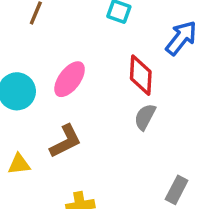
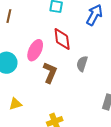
red diamond: (141, 75) -> (62, 39), moved
brown L-shape: (66, 141) -> (50, 73), moved, turned -30

